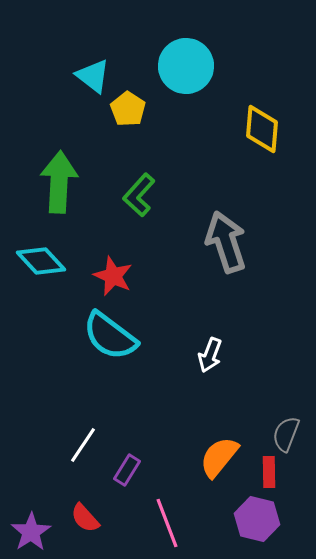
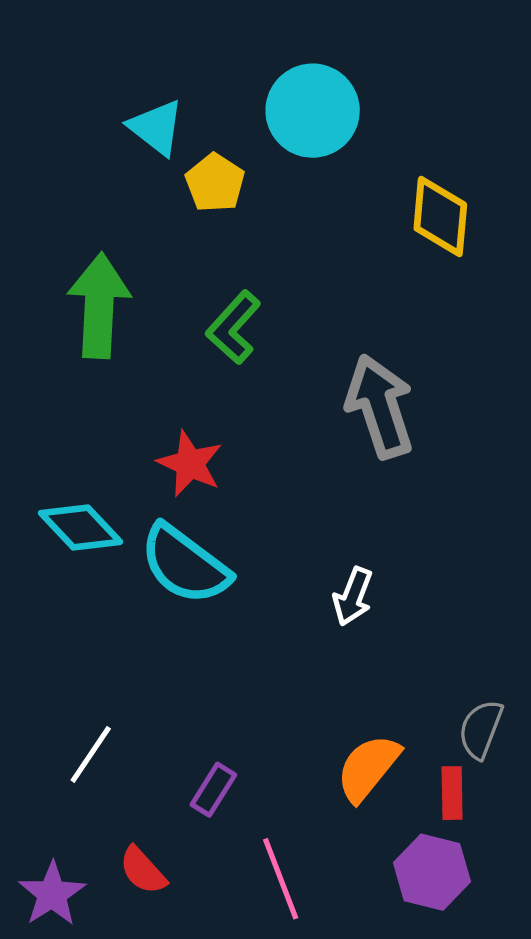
cyan diamond: (41, 261) -> (81, 527), moved
white line: (83, 445) -> (91, 754), moved

